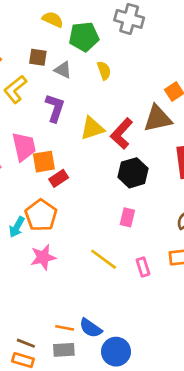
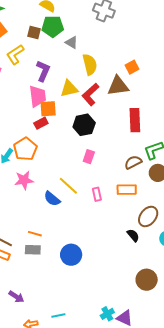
green pentagon: (84, 37) -> (53, 26), moved
gray triangle: (63, 70) -> (72, 42), moved
yellow semicircle: (104, 71) -> (90, 64), moved, size x1.5
pink trapezoid: (24, 147) -> (37, 96), moved
orange square: (44, 162) -> (48, 109), moved
black hexagon: (133, 173) -> (84, 125), moved
blue semicircle: (91, 328) -> (52, 199), moved

